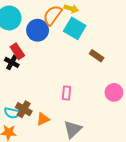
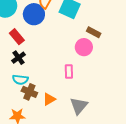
black cross: (12, 62) -> (19, 58), moved, turned 32
pink circle: (114, 92) -> (84, 47), moved
cyan semicircle: (12, 113) -> (20, 80), moved

